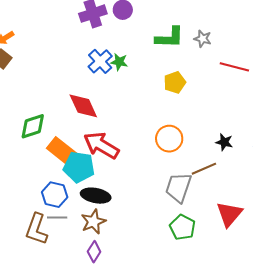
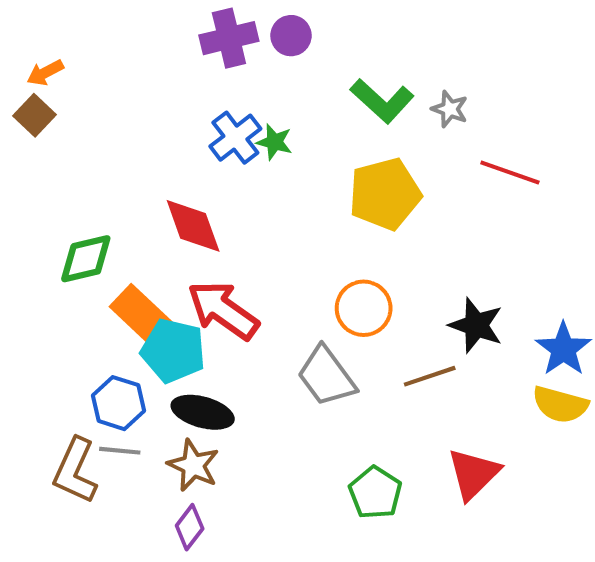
green L-shape: (170, 38) -> (382, 101), turned 36
yellow pentagon: (175, 82) -> (385, 194), size x1.6
black star: (224, 142) -> (476, 325), size x1.5
gray trapezoid: (178, 187) -> (326, 376), moved, turned -60
brown star: (93, 222) -> (193, 465), turned -30

